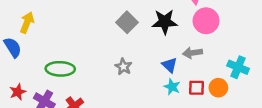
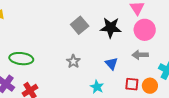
gray arrow: (193, 53) -> (140, 55), moved
cyan star: (172, 87) -> (97, 87), moved

